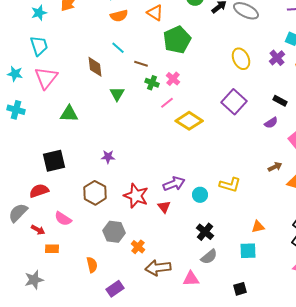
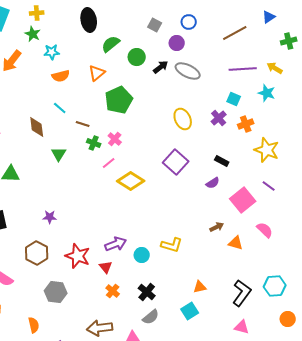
orange triangle: (155, 13) -> (97, 73), turned 48
orange cross: (138, 247) -> (113, 291), moved
cyan square: (248, 251) -> (190, 311), turned -30

